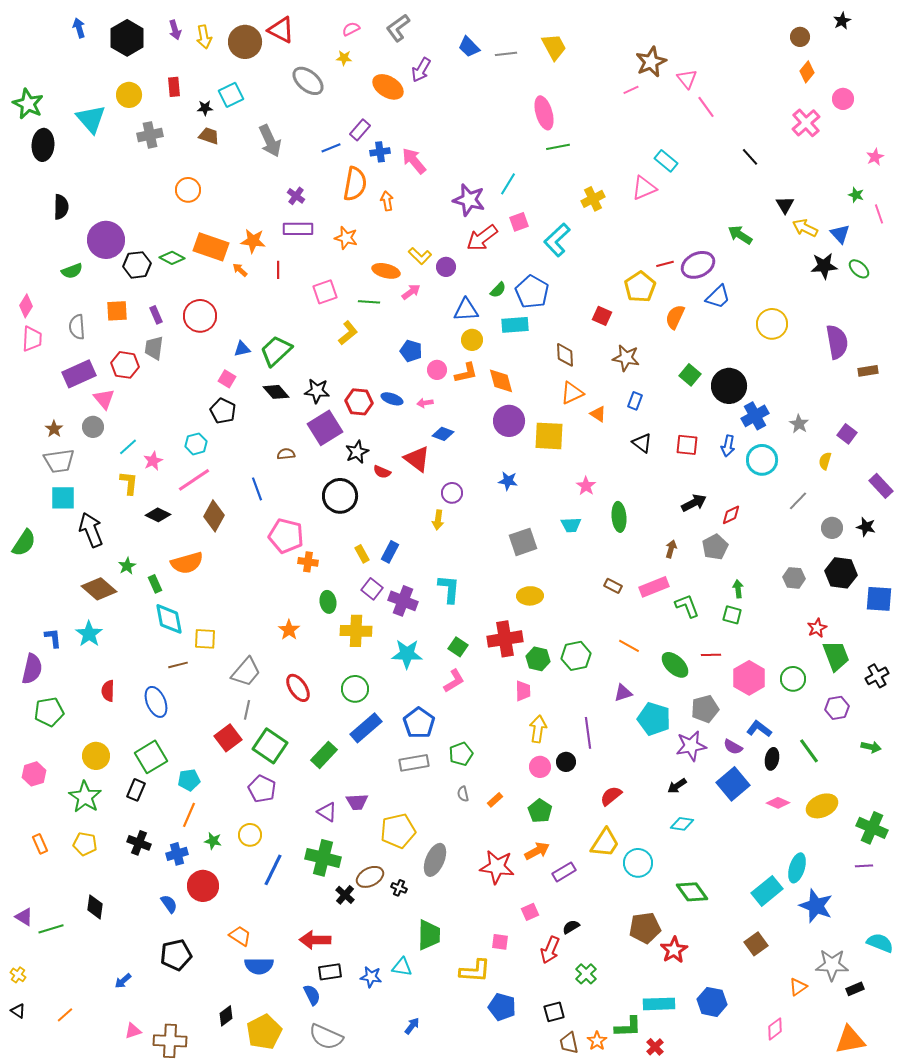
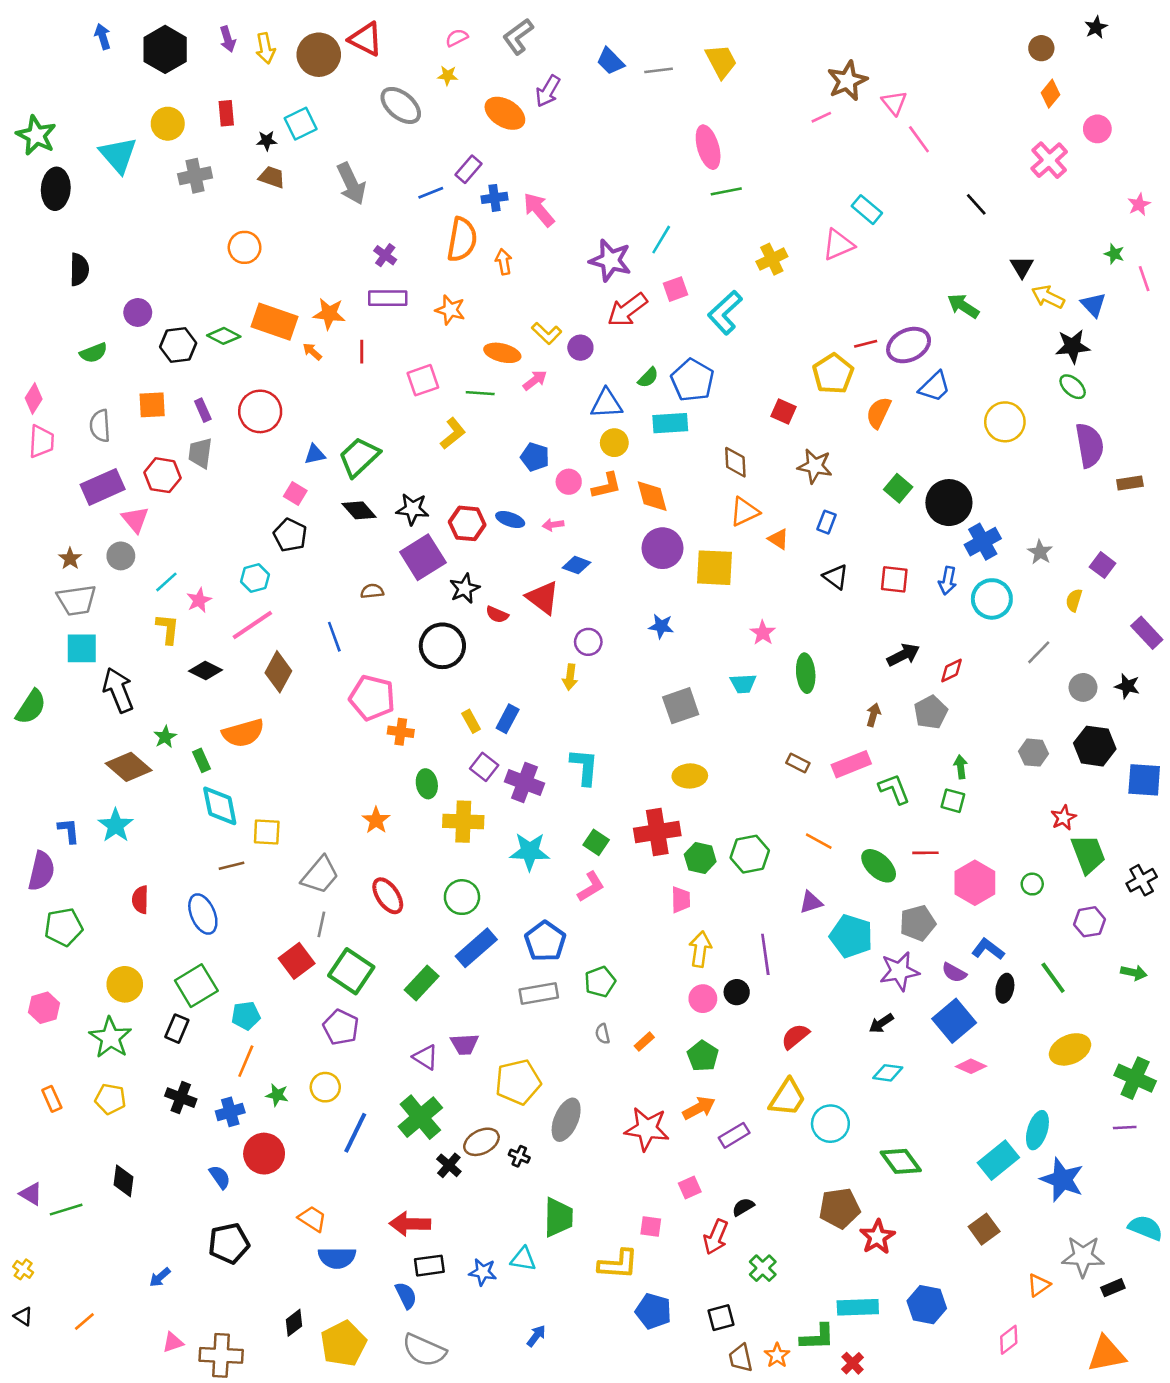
purple circle: (106, 240) -> (138, 312), size x0.6
green ellipse: (859, 269) -> (1073, 387), moved
green circle: (793, 679) -> (1032, 884), size x0.7
pink diamond: (778, 803) -> (971, 1066), moved
green cross: (323, 858) -> (420, 1117), turned 36

